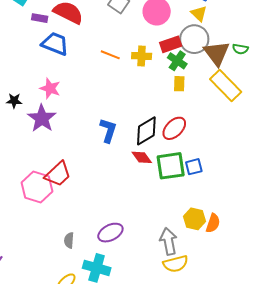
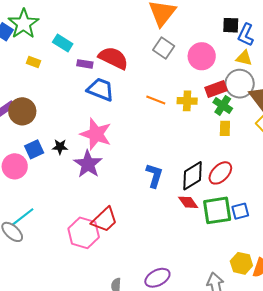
yellow triangle: (199, 14) -> (244, 58), turned -30
pink star: (50, 88) -> (96, 134), size x1.5

